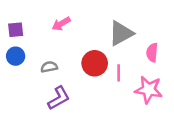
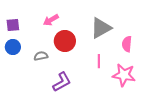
red circle: (95, 63) -> (65, 41), moved
purple L-shape: (59, 98) -> (62, 82), moved

